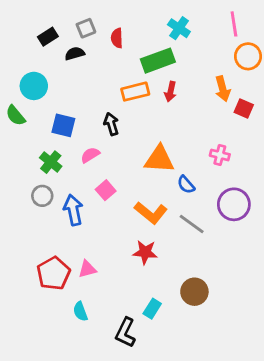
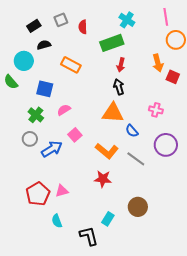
black semicircle: (75, 54) -> (44, 45), moved
orange rectangle: (135, 92) -> (71, 65), moved, turned 42
black arrow: (111, 124) -> (119, 87), moved
blue arrow: (73, 210) -> (52, 149), turned 70
black L-shape: (125, 333) -> (89, 236), turned 140

